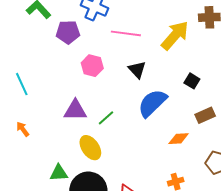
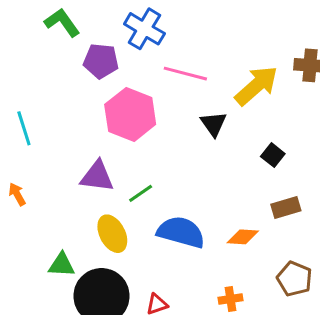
pink hexagon: (92, 66) -> (130, 114), size x1.6
black triangle: (137, 70) -> (214, 124), moved
blue semicircle: (152, 103) -> (181, 232), moved, turned 52

